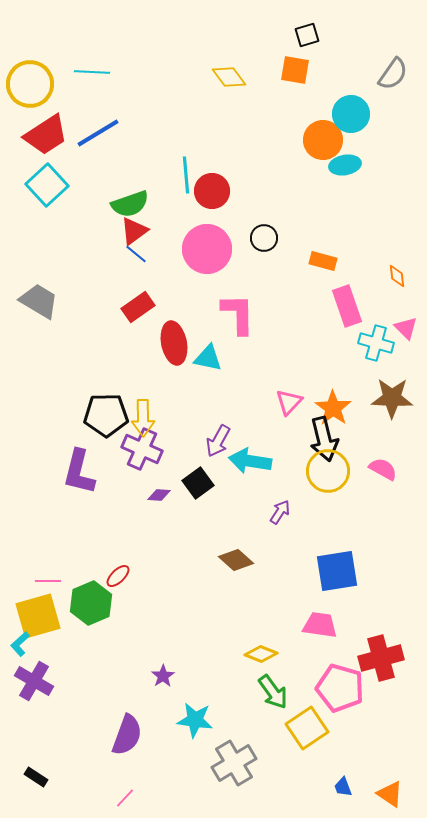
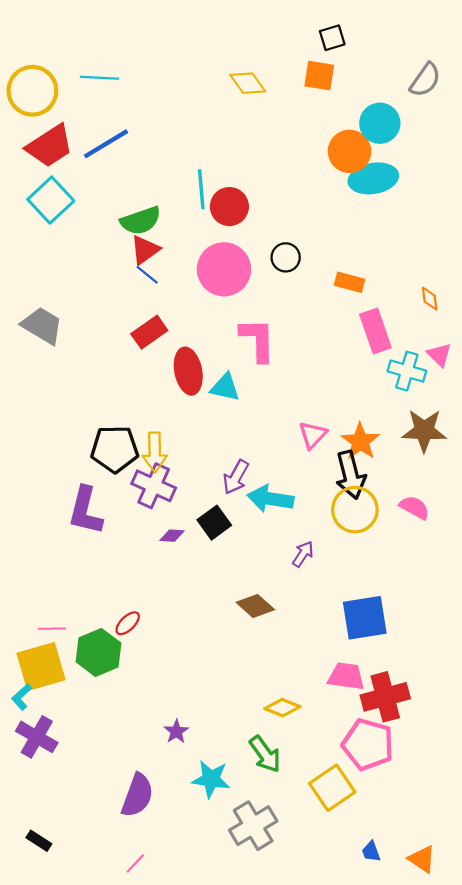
cyan ellipse: (345, 165) -> (373, 178), size x1.4
red cross: (381, 658) -> (385, 697), moved
green arrow: (273, 692) -> (265, 754), moved

